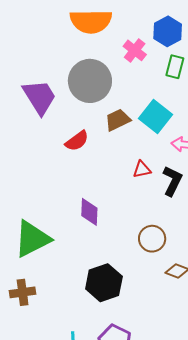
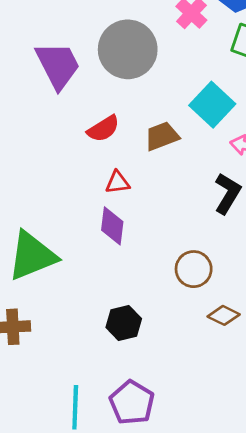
brown trapezoid: (118, 120) -> (162, 136), moved
red triangle: (142, 169) -> (117, 182), moved
black hexagon: (104, 283) -> (124, 323), size x0.7

